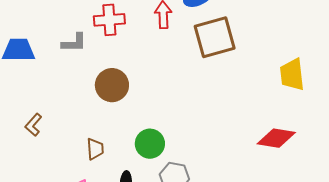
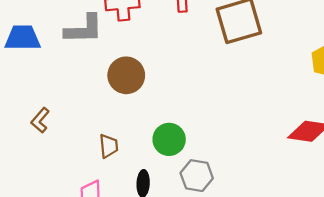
gray L-shape: (74, 43) -> (84, 29), size x1.4

